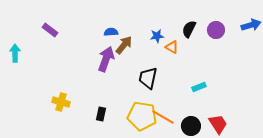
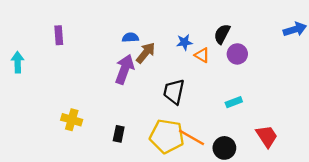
purple rectangle: (50, 30) -> (59, 35), turned 49
purple circle: (216, 30) -> (237, 54), moved
red trapezoid: (218, 124) -> (267, 136), moved

